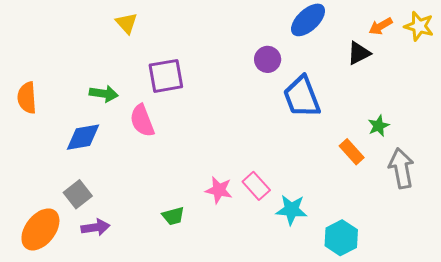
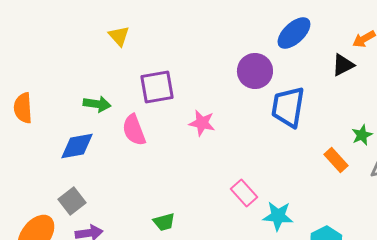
purple circle: (268, 59) -> (255, 71), size x1.4
blue trapezoid: (302, 97) -> (288, 107), turned 30
pink star: (219, 190) -> (202, 123), moved

